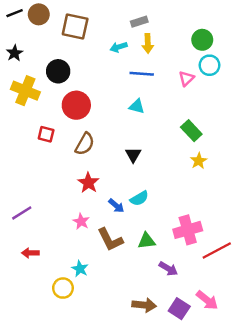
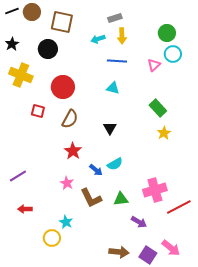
black circle: (58, 71) -> (48, 49), moved

